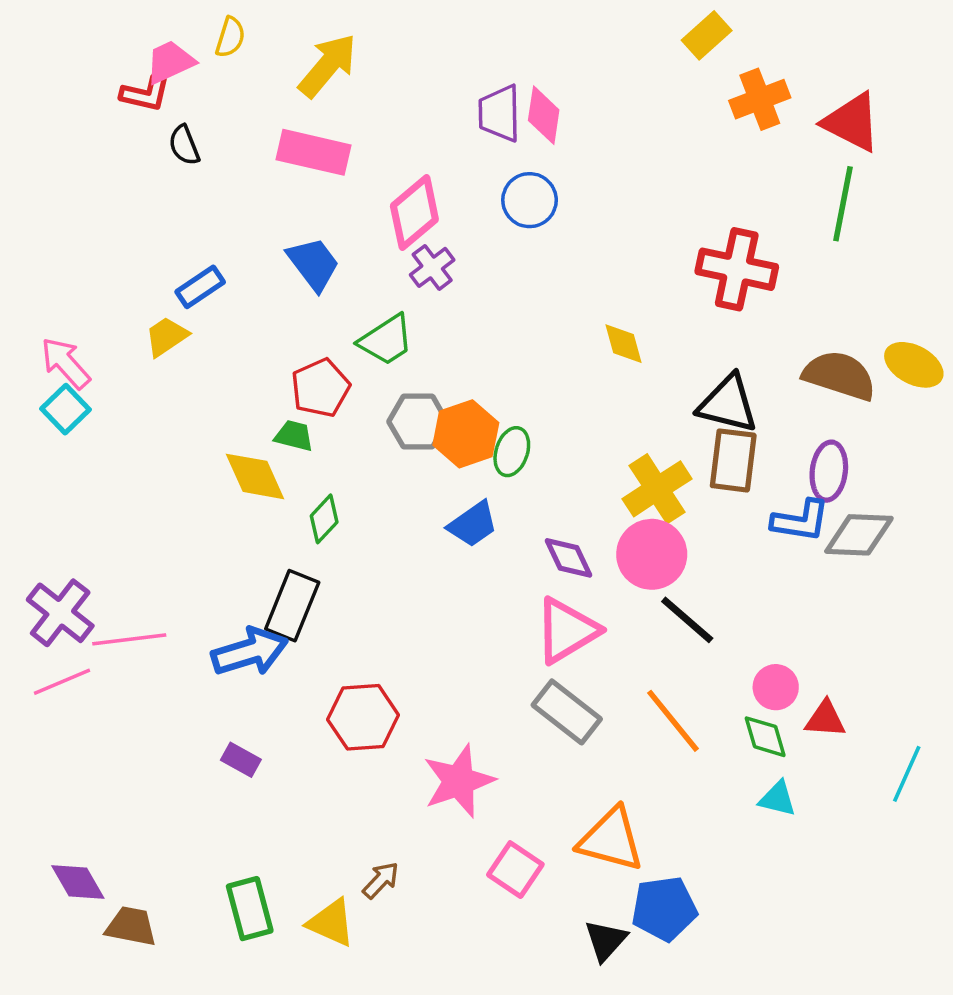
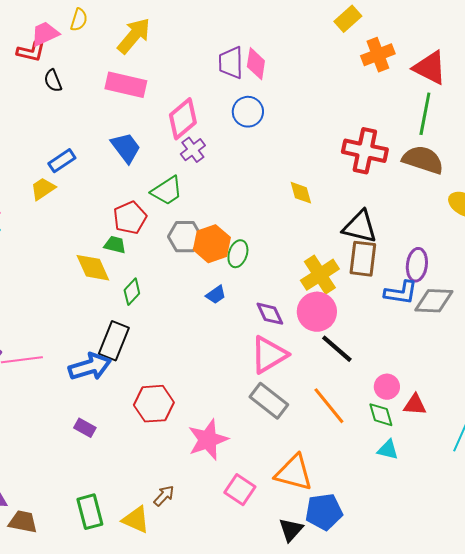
brown semicircle: (839, 375) -> (423, 160), moved
blue trapezoid: (473, 524) -> (216, 295), size x0.7

